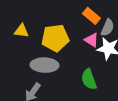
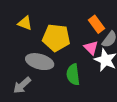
green semicircle: (89, 79) -> (73, 75), moved

